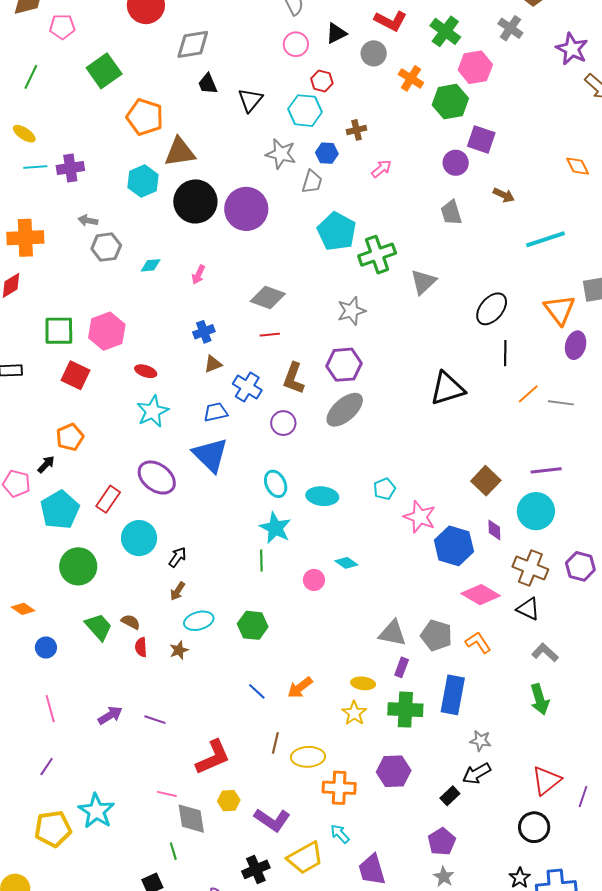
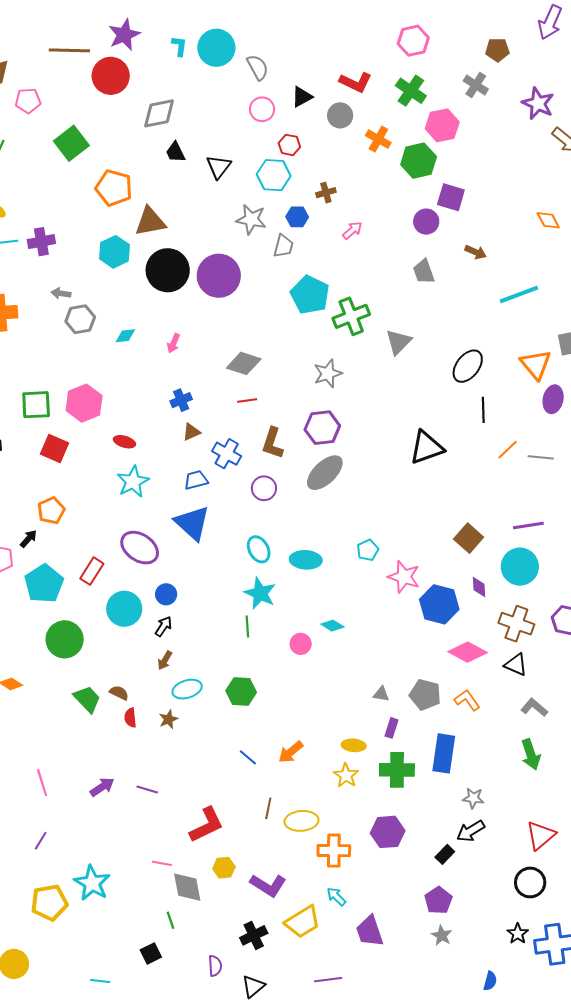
gray triangle: (392, 633) -> (381, 694), size x0.6
blue circle: (46, 647) -> (166, 594), moved

